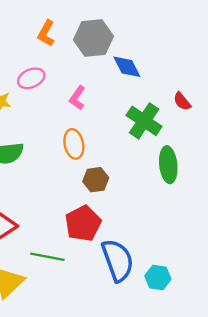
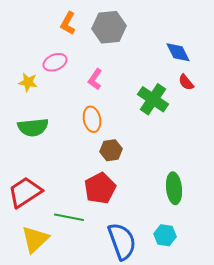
blue diamond: (127, 67) -> (178, 52), moved
green ellipse: (168, 165) -> (174, 188), moved
blue semicircle: (118, 260) -> (122, 241), moved

